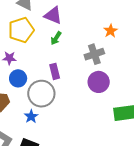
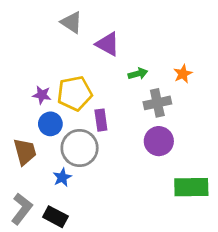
yellow pentagon: (21, 30) -> (75, 93), moved
green arrow: (56, 38) -> (138, 74), moved, turned -144

